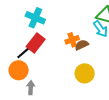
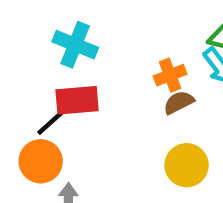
orange cross: (72, 40) -> (170, 75), moved
red rectangle: (36, 43) -> (77, 100), turned 48

